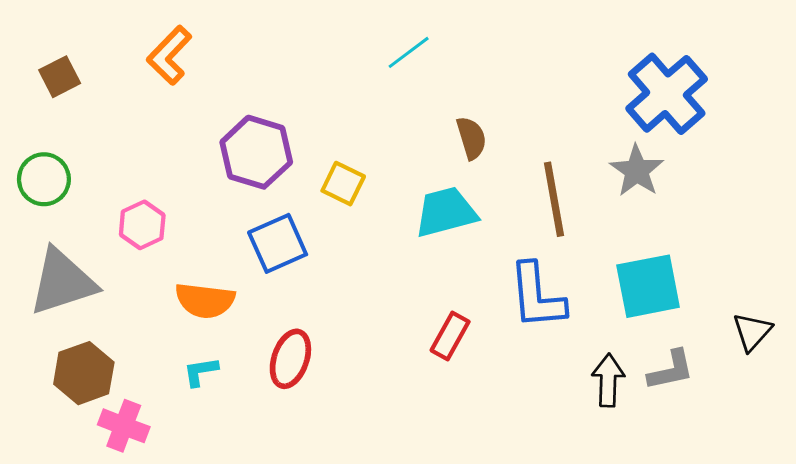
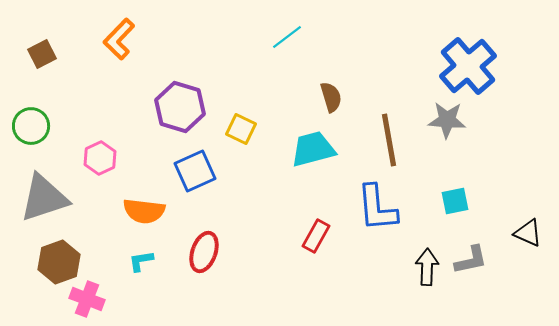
gray star: (637, 171) -> (447, 120), turned -30
cyan square: (648, 286) -> (455, 201), size x0.6
black triangle: (752, 332) -> (528, 233), turned -48

